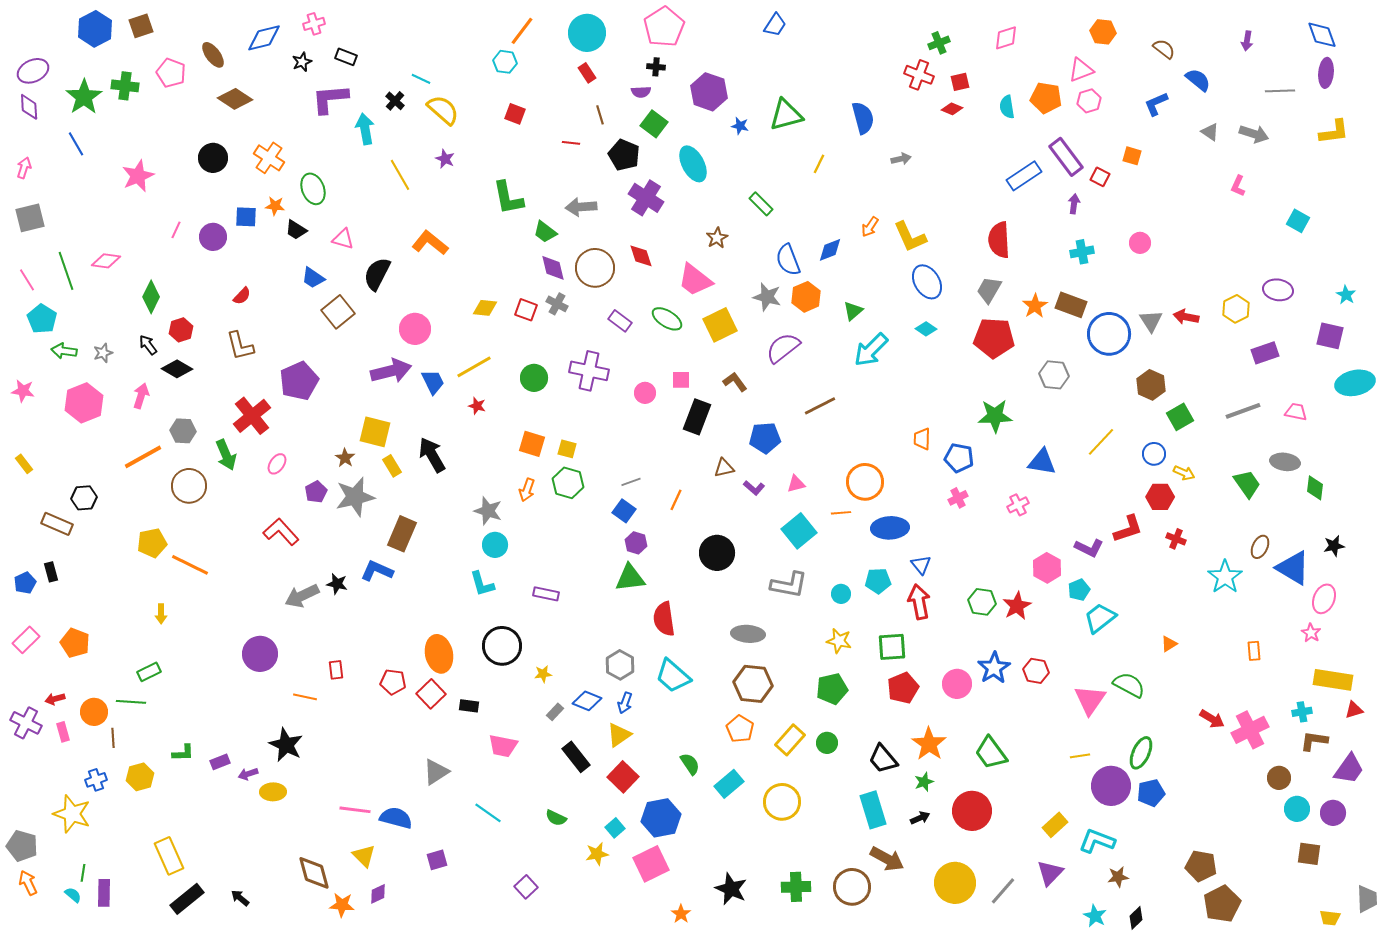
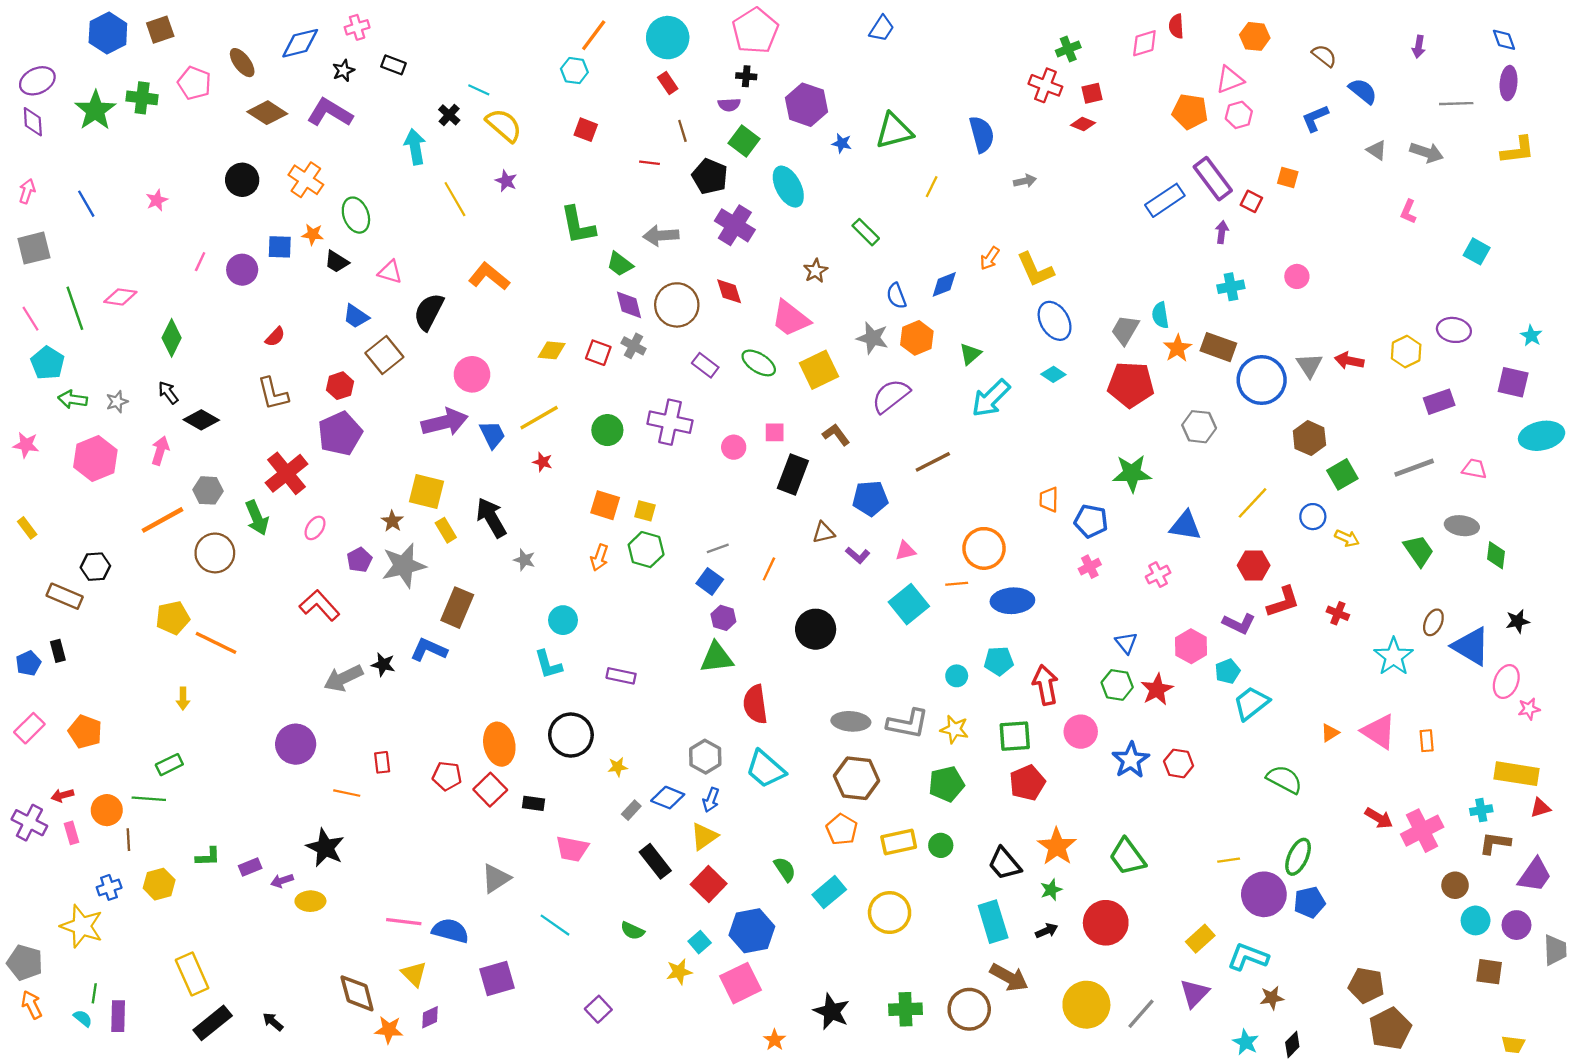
blue diamond: (1322, 35) -> (1504, 40), size x0.7
purple L-shape: (330, 99) -> (330, 113), moved, turned 36
cyan semicircle: (1007, 107) -> (1160, 315), moved
blue line: (76, 144) -> (86, 204), moved
pink star: (138, 176) -> (157, 200), size x0.6
red semicircle: (999, 240) -> (1176, 26), moved, size x0.6
blue semicircle: (788, 260) -> (896, 296), size x0.7
red hexagon: (181, 330) -> (340, 386), moved
red hexagon: (1160, 497) -> (1254, 565), moved
gray star: (488, 511) -> (524, 560), moved, size x0.7
blue triangle: (921, 565) -> (1126, 643), moved
gray L-shape: (789, 585) -> (908, 724), moved
pink star: (1311, 633) -> (1529, 709), moved, turned 30
pink circle: (957, 684) -> (1081, 732), moved
pink triangle: (1090, 700) -> (1379, 732), moved, turned -32
yellow rectangle: (790, 740) -> (899, 842), turned 36
purple square: (437, 860) -> (497, 979), size x1.5
gray trapezoid: (1367, 899) -> (1555, 950), moved

